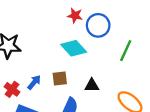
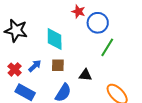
cyan diamond: (74, 48) -> (55, 39), moved, turned 35
green line: (126, 51) -> (107, 47), moved

